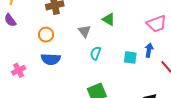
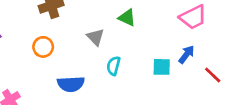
blue arrow: (149, 50) -> (186, 54), turned 32
blue semicircle: (51, 59) -> (71, 84), moved

